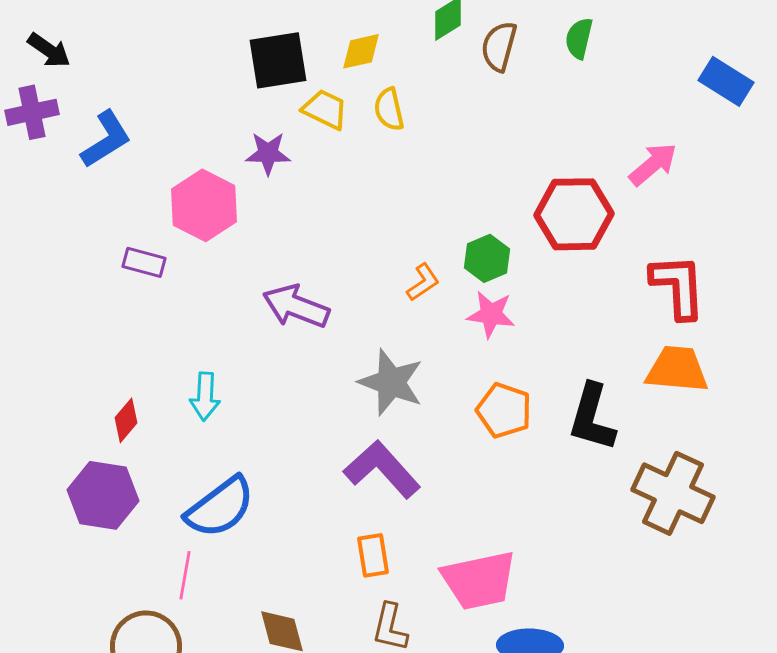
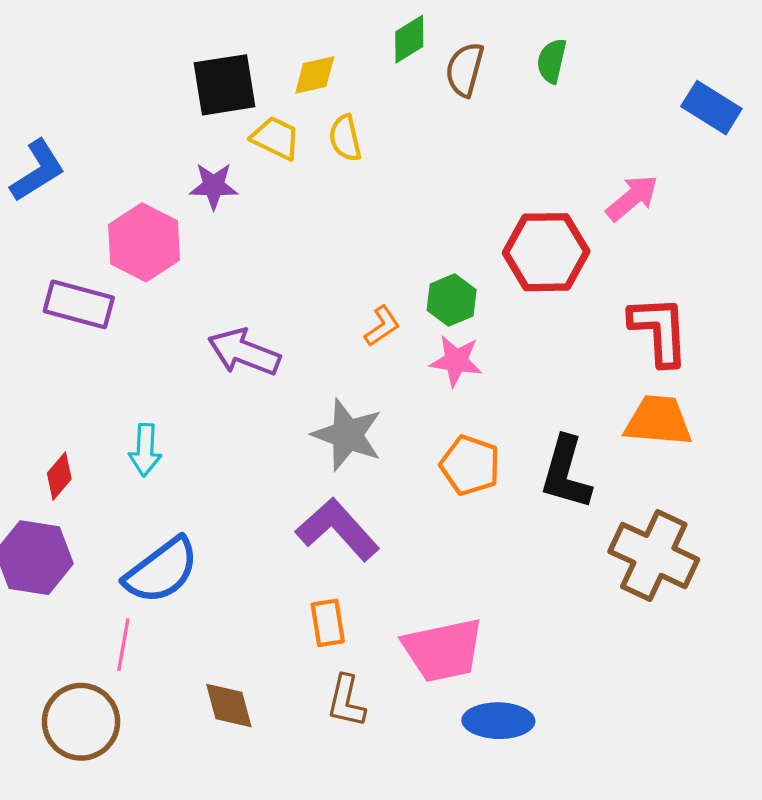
purple rectangle: (144, 262) -> (79, 304), size x1.5

